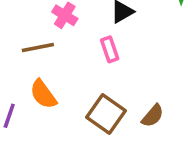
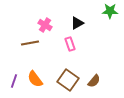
orange semicircle: (43, 94) -> (35, 79), moved

